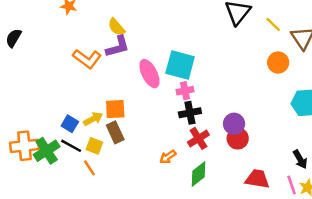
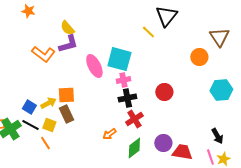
yellow line: (273, 25) -> (148, 32), moved
purple circle: (234, 124) -> (163, 143), moved
red circle: (238, 138) -> (164, 92), moved

